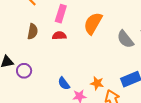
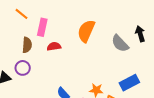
pink rectangle: (61, 14) -> (42, 27), moved
purple circle: (24, 71) -> (23, 68), moved

